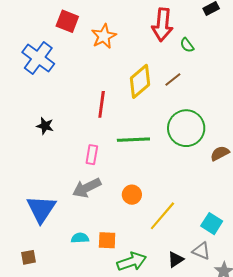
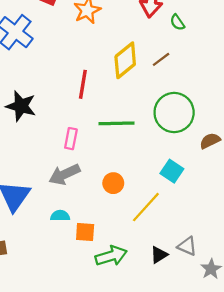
black star: (45, 126) -> (21, 106), size x1.6
cyan square: (212, 224) -> (172, 171), moved
cyan semicircle: (80, 238) -> (60, 216), moved

